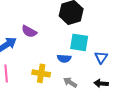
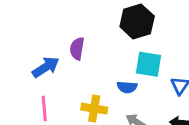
purple semicircle: (29, 31) -> (77, 49), turned 70

